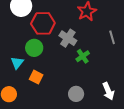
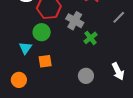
gray line: (112, 37) -> (119, 17), turned 64
orange square: (36, 77) -> (45, 61), turned -32

